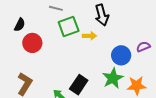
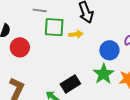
green square: (69, 27) -> (54, 27), turned 30
black rectangle: (79, 85) -> (70, 84), turned 30

